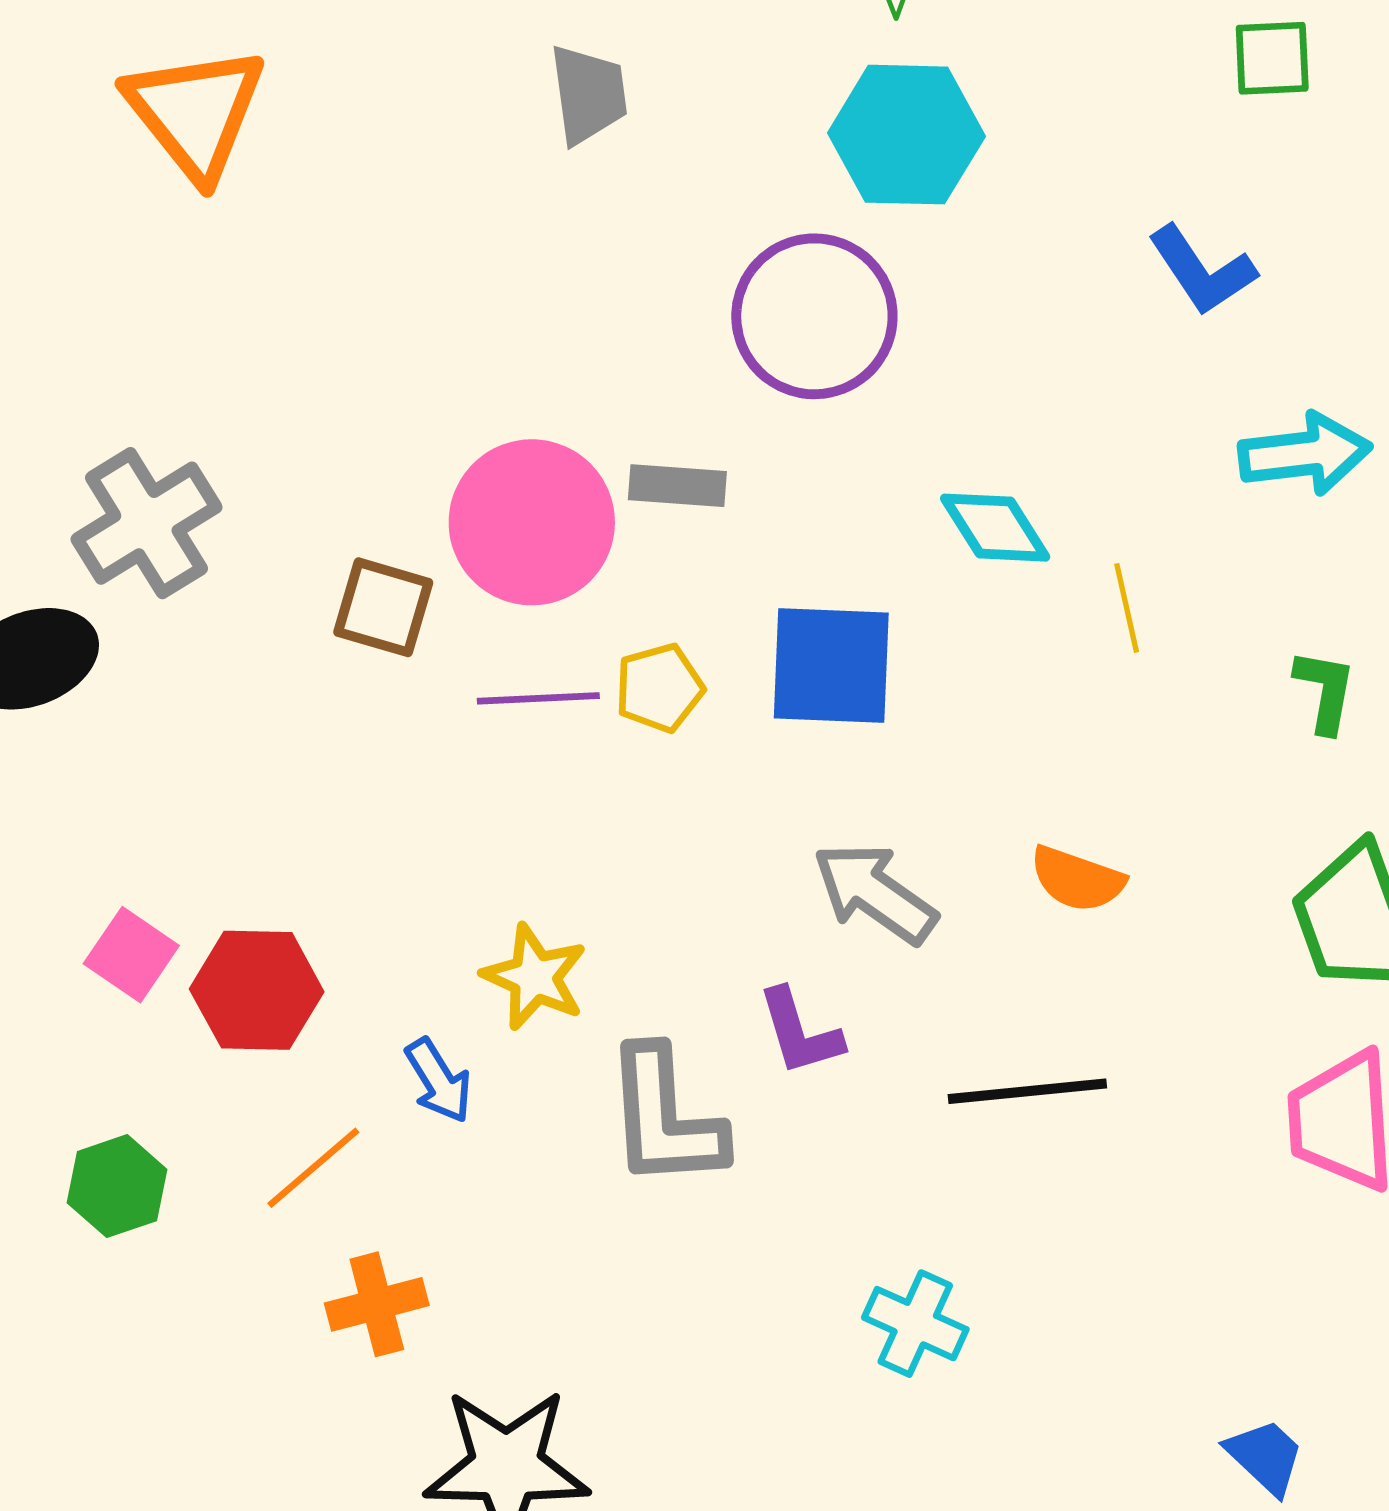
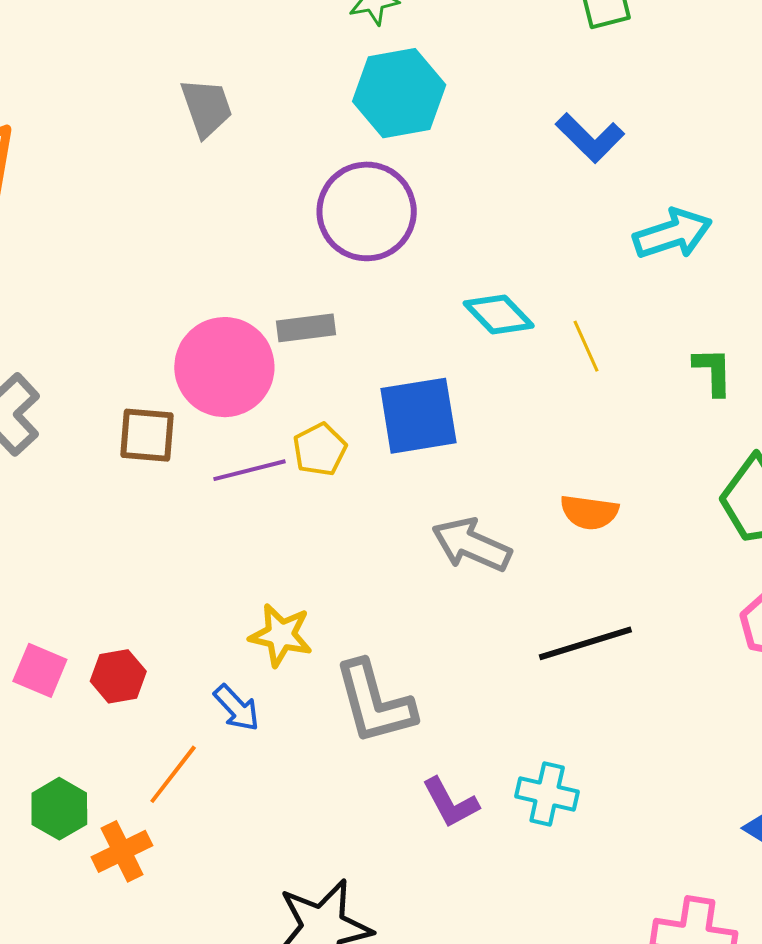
red hexagon: (257, 990) -> (118, 676), size x0.7
purple L-shape: (800, 1032) -> (450, 803), moved
orange cross: (377, 1304) -> (122, 851), moved

